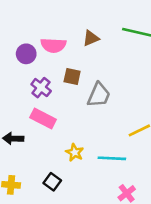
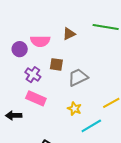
gray trapezoid: (99, 95) -> (78, 77), turned -135
yellow star: (75, 152) -> (74, 109), moved
cyan line: (112, 158) -> (91, 126), turned -30

